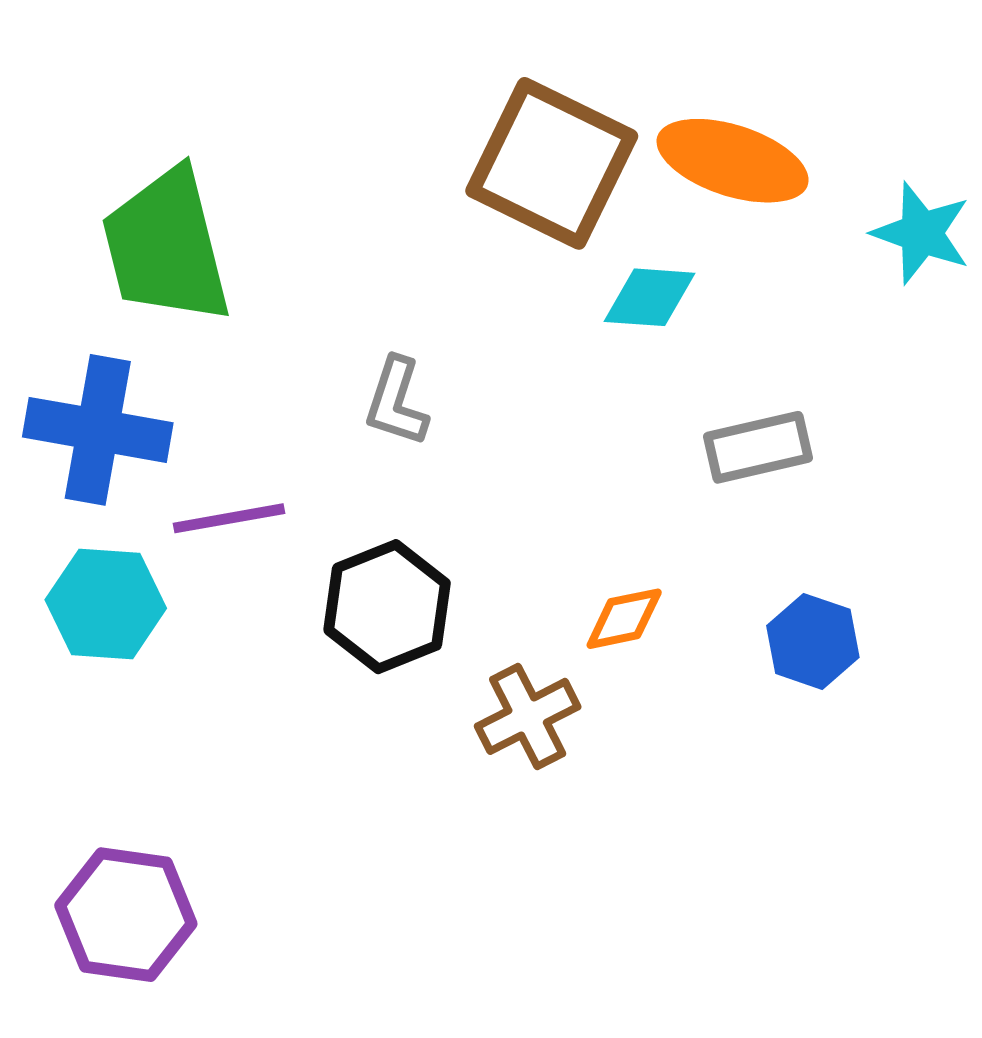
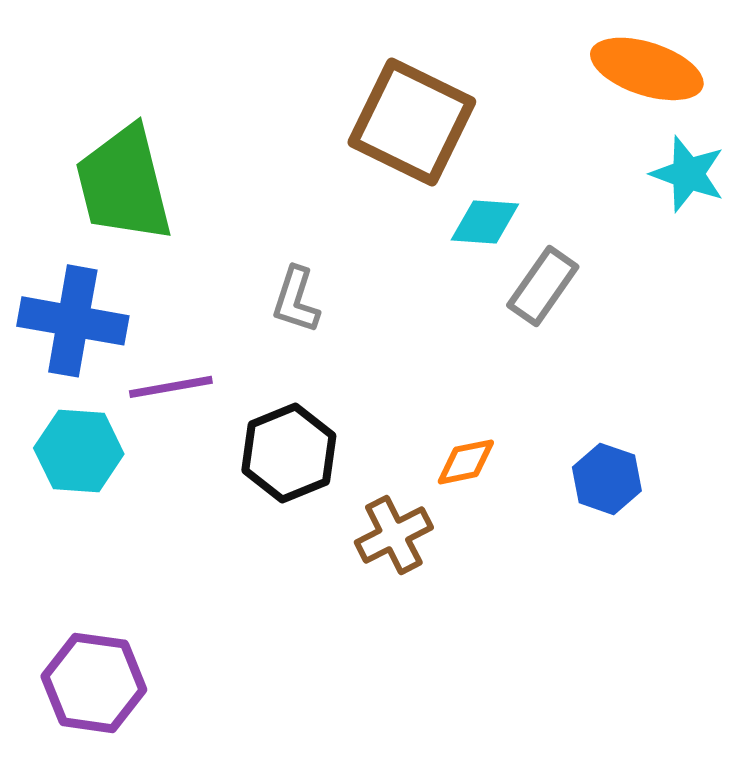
orange ellipse: (733, 161) -> (647, 69), moved
gray rectangle: (758, 447) -> (543, 286), moved, turned -42

